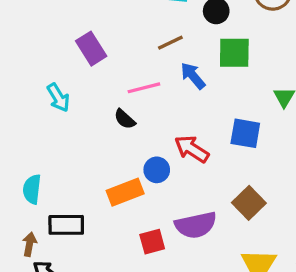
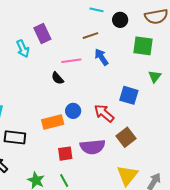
green square: (234, 53) -> (143, 46), moved
cyan arrow: (58, 98) -> (23, 49), moved
red arrow: (192, 149) -> (104, 113), moved

